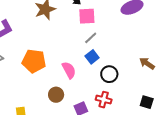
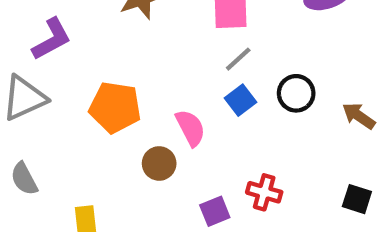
black circle: (109, 74) -> (296, 93), moved
brown circle: (56, 95) -> (159, 163), moved

